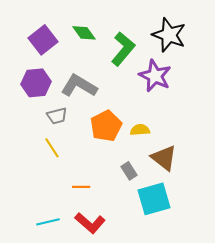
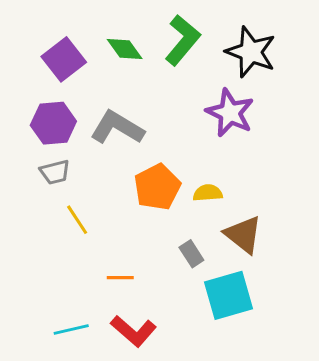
green L-shape: (123, 49) -> (183, 40), moved
gray trapezoid: (57, 116) -> (55, 172), moved

